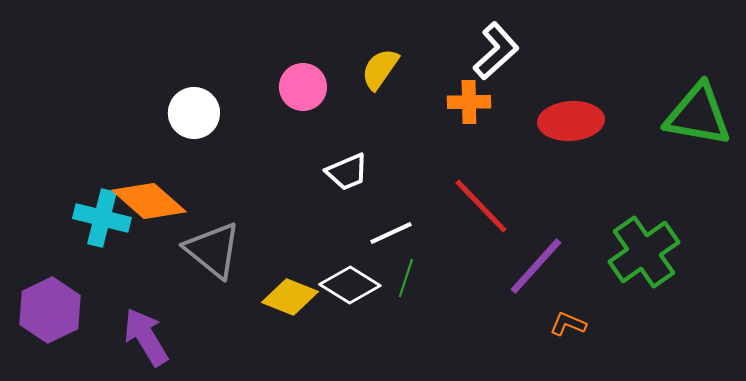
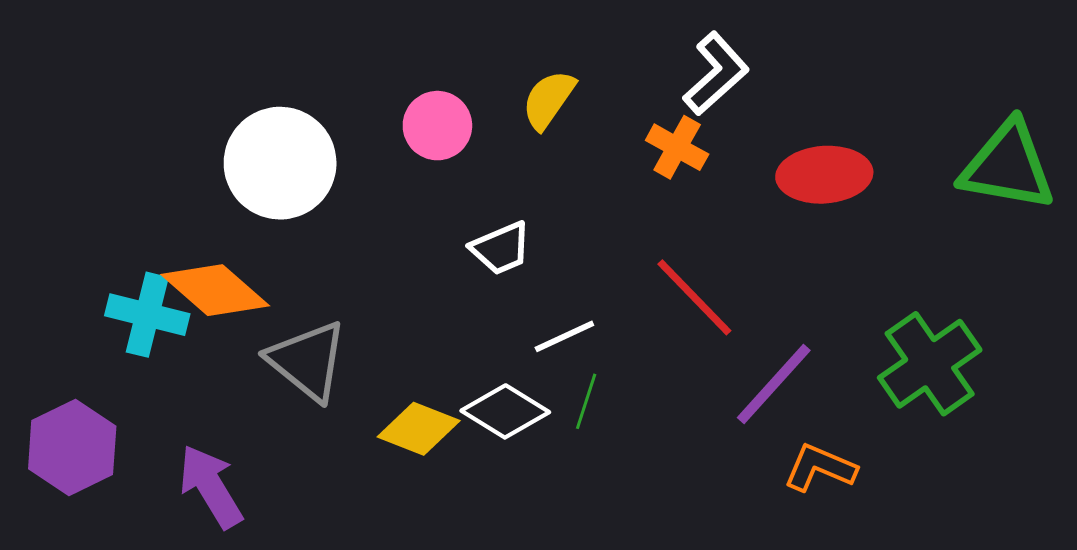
orange cross: (469, 102) -> (677, 147), turned 30
white circle: (194, 113) -> (280, 163), size x1.5
orange L-shape: (568, 324) -> (820, 468), size x1.4

